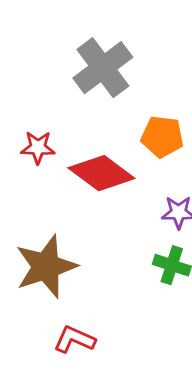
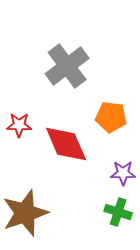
red diamond: (101, 173) -> (66, 144), turned 30

